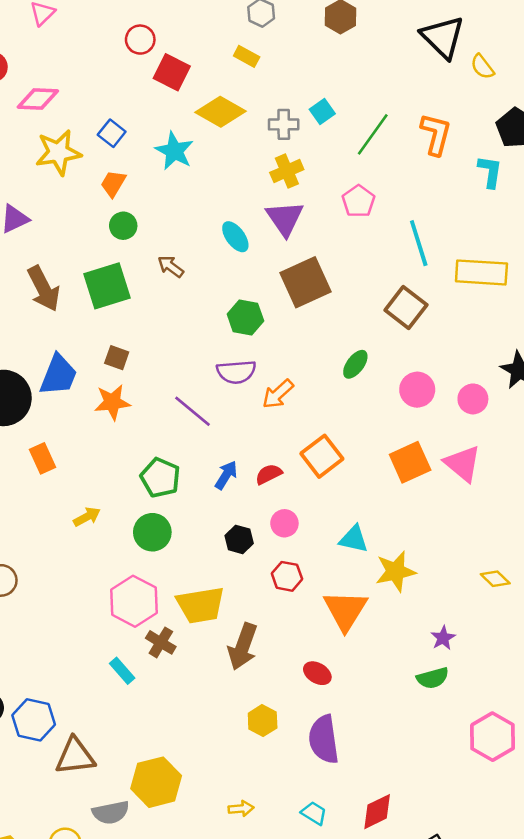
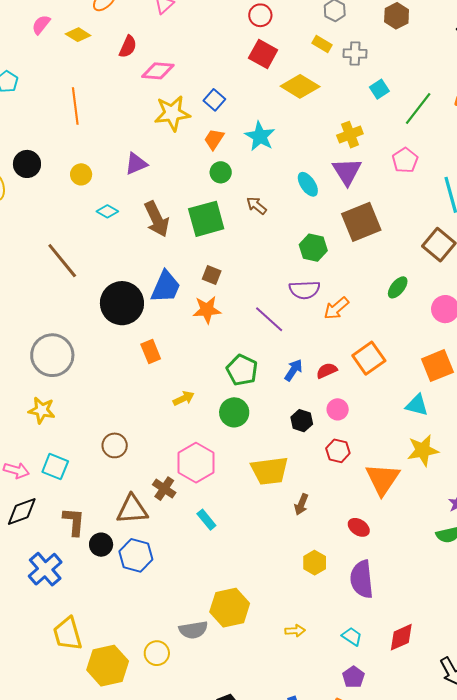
red circle: (140, 40) -> (260, 15), moved
gray cross: (284, 124) -> (355, 53), moved
cyan star: (174, 151) -> (260, 136), moved
cyan triangle: (354, 539) -> (417, 405), moved
pink hexagon: (134, 601) -> (196, 463), moved
brown cross: (161, 642) -> (164, 489), moved
brown arrow: (243, 647) -> (301, 504), size x0.6
brown triangle: (75, 756) -> (132, 509), moved

